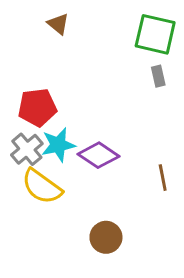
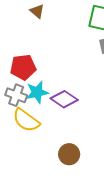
gray cross: (27, 149) -> (16, 95), turned -30

